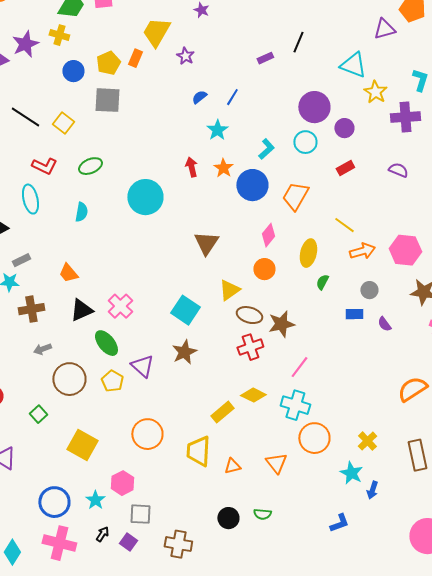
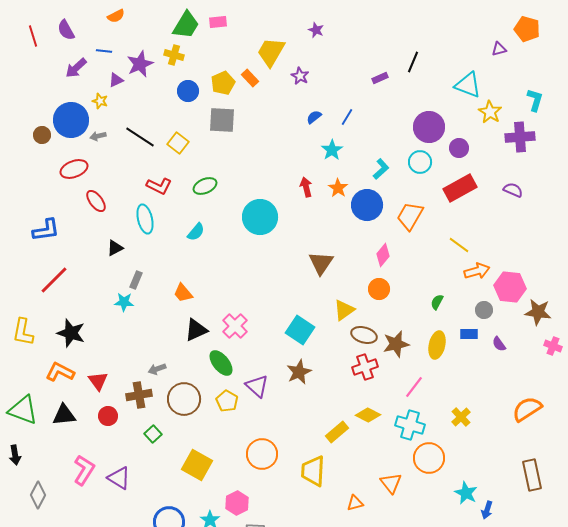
purple triangle: (384, 29) -> (499, 49), size x0.7
orange rectangle: (135, 58) -> (250, 78), turned -66
red rectangle: (345, 168) -> (460, 188), size x1.8
cyan semicircle: (81, 212) -> (196, 232), turned 30
pink hexagon: (405, 250) -> (510, 287), moved
yellow ellipse: (308, 253) -> (437, 345), moved
gray rectangle: (21, 260) -> (136, 280), turned -42
brown cross: (31, 309) -> (139, 395), moved
yellow cross: (367, 441) -> (461, 417), moved
orange triangle: (232, 466) -> (355, 503), moved

